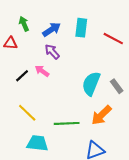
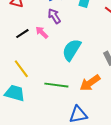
cyan semicircle: (91, 84) -> (72, 50), moved
cyan trapezoid: (37, 143) -> (15, 93), moved

